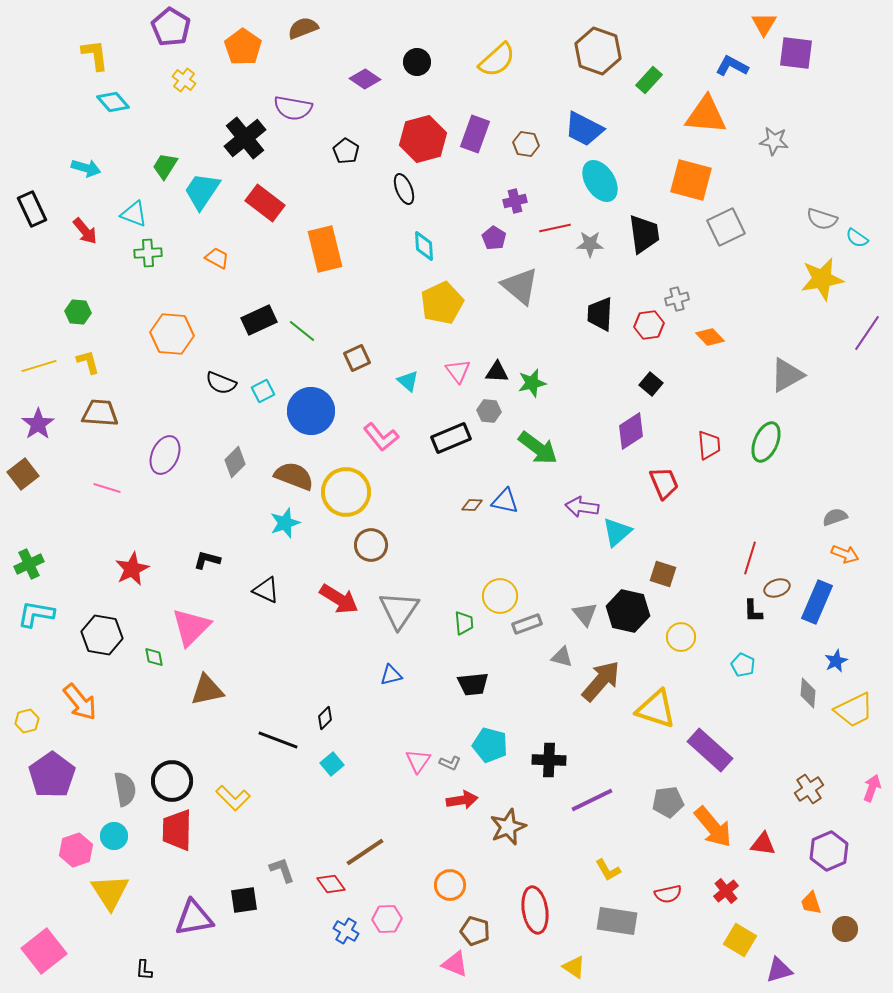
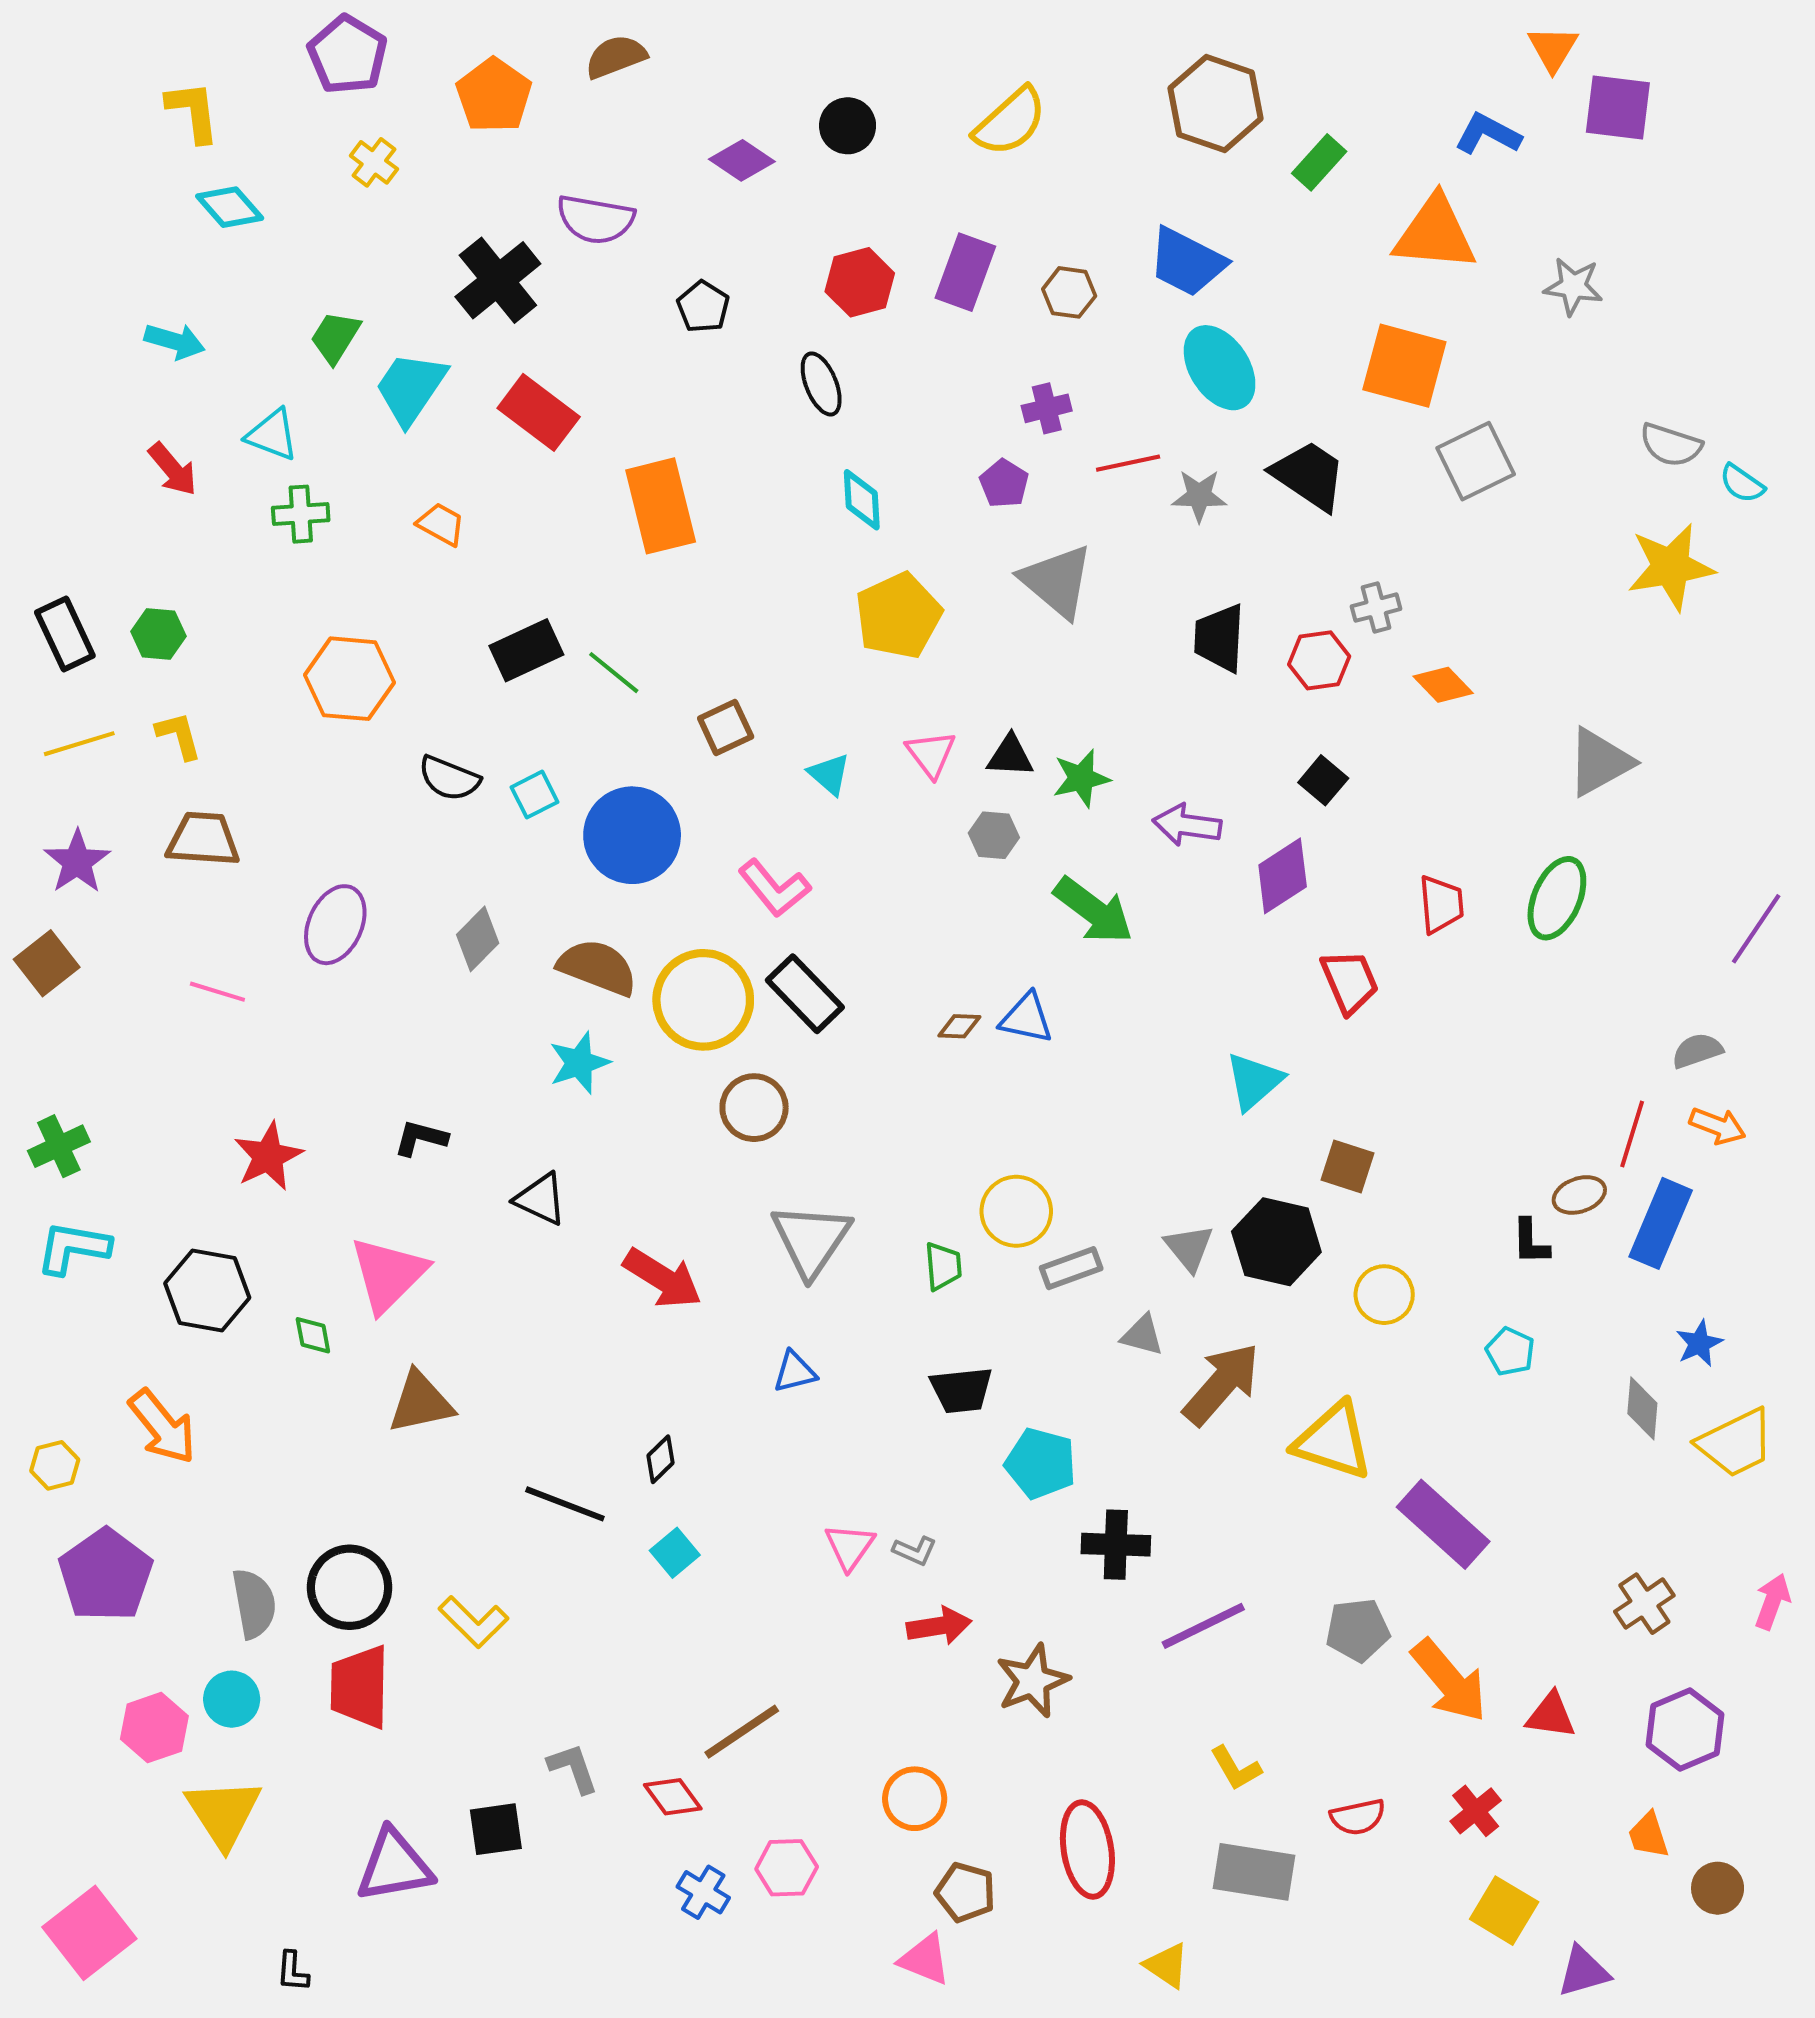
red hexagon: (423, 139) -> (860, 282), size x0.7
black rectangle: (32, 209) -> (65, 634), moved
black trapezoid: (644, 234) -> (1309, 475), turned -48
purple line: (867, 333) -> (1756, 929), moved
black rectangle: (451, 438) -> (805, 994), moved, turned 69
purple arrow: (582, 507) -> (1187, 825), moved
red line: (750, 558) -> (1632, 1134), moved
red arrow: (339, 599) -> (663, 1278), moved
cyan pentagon: (490, 745) -> (1041, 1463), moved

